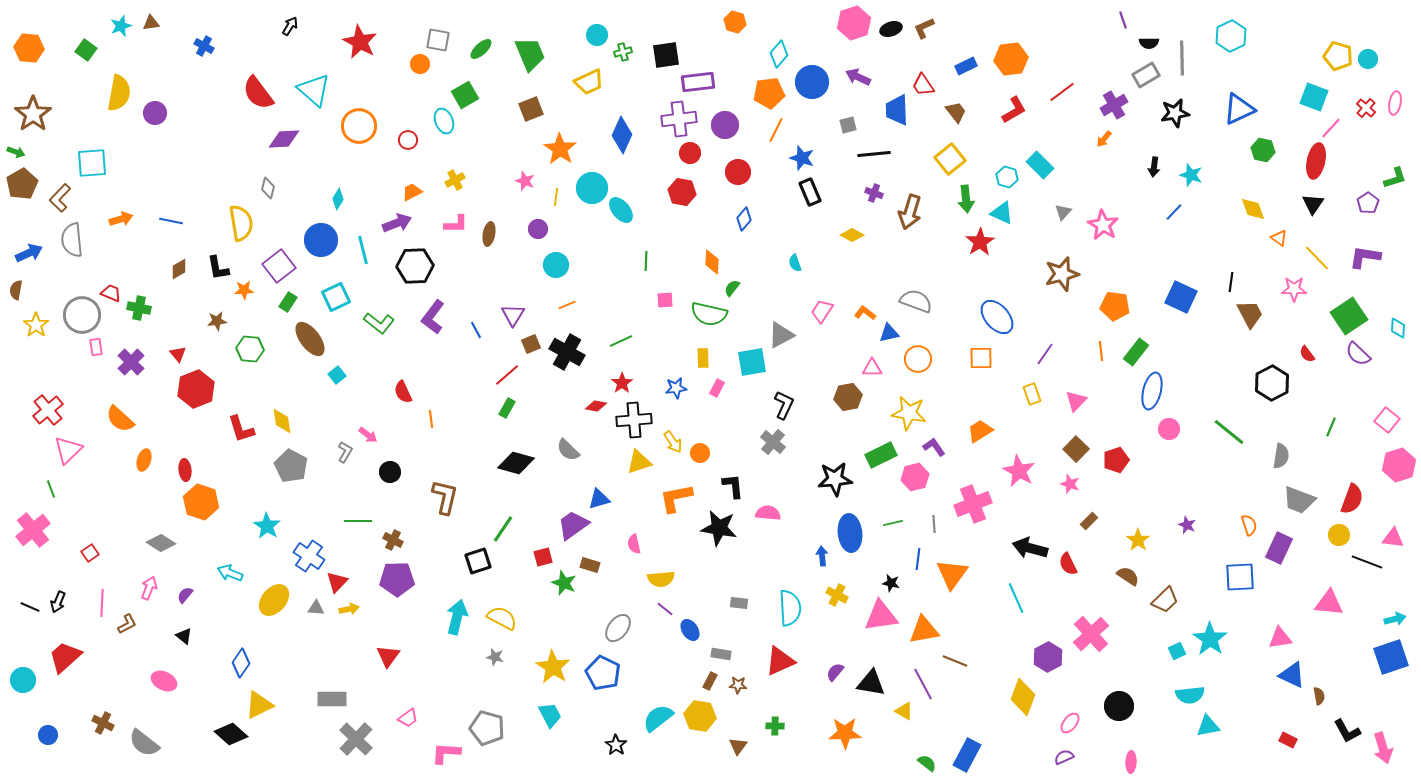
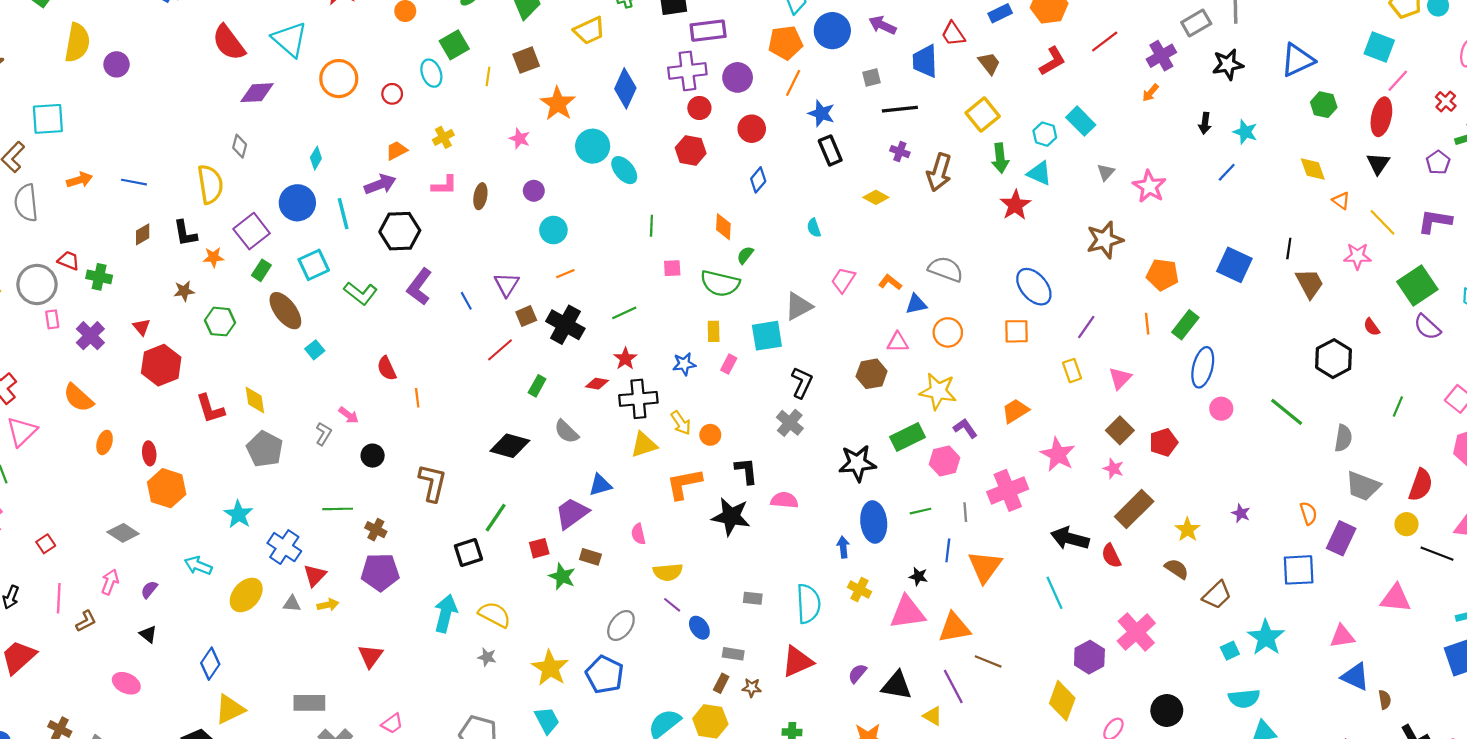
red cross: (1366, 108) -> (1446, 101), moved
yellow line: (556, 197) -> (488, 76), moved
green rectangle: (507, 408) -> (537, 386), moved
brown rectangle: (1089, 521) -> (1134, 509), size x2.0

